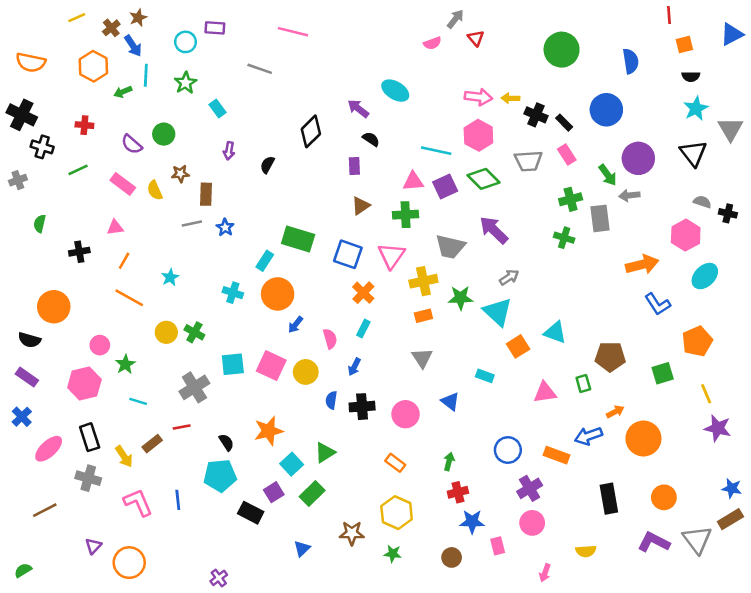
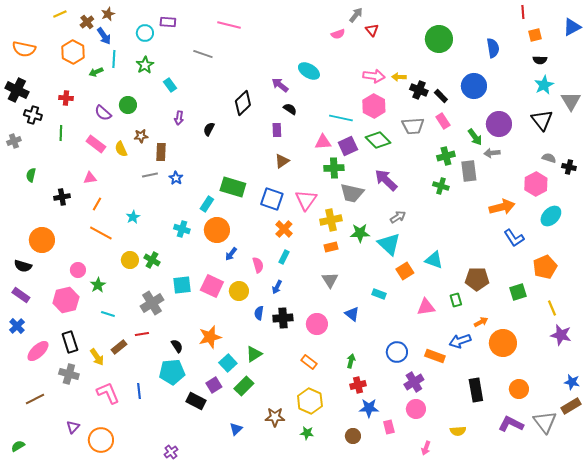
green line: (78, 170) -> (61, 133), turned -63
green cross: (406, 215) -> (334, 168), moved

